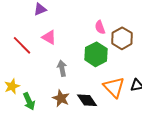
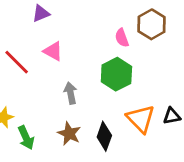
brown hexagon: (122, 38) -> (152, 24), moved
black diamond: (87, 100) -> (104, 136), turned 55

